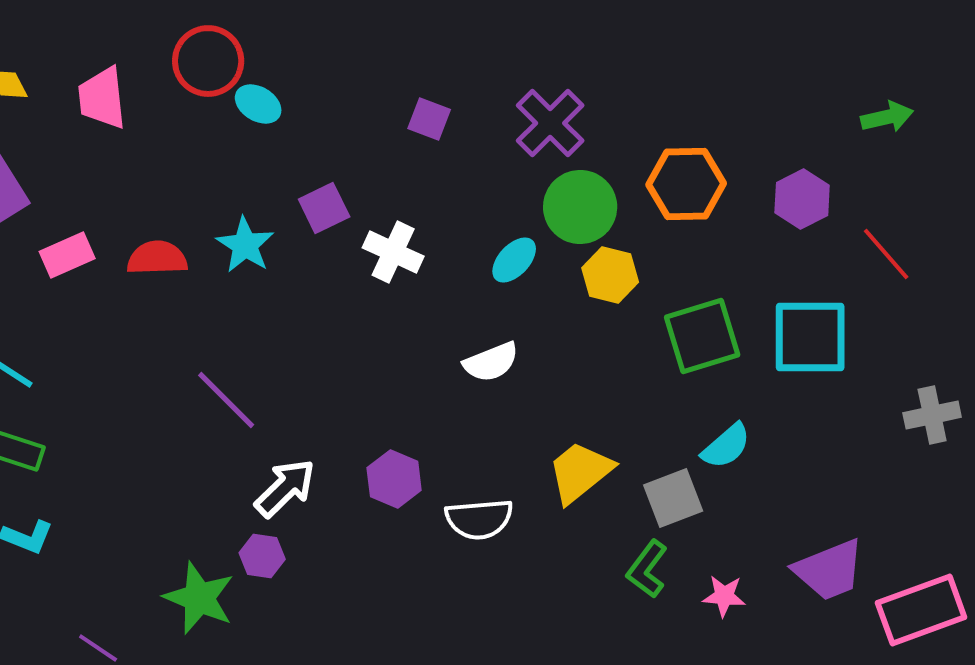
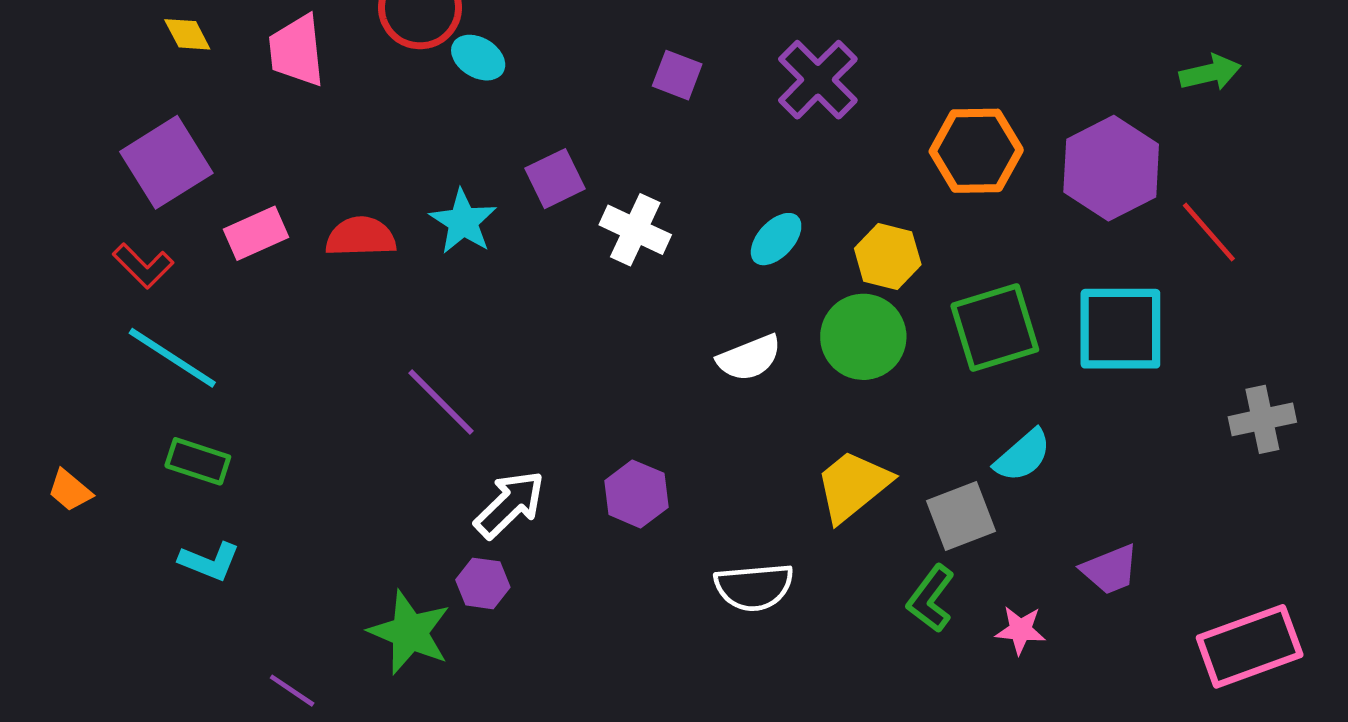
purple hexagon: (802, 199) -> (1111, 168), size x1.5
green circle: (580, 207) -> (863, 337), moved
white semicircle: (479, 519) -> (754, 587), moved
purple trapezoid: (829, 570) -> (1110, 570), moved, size x0.7

